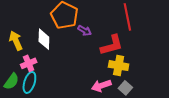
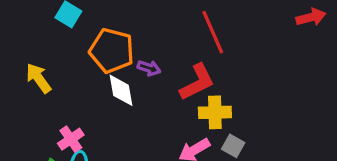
white diamond: (44, 39) -> (121, 90), moved
yellow arrow: (16, 41) -> (39, 78), moved

